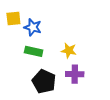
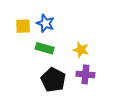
yellow square: (13, 18) -> (23, 26), moved

